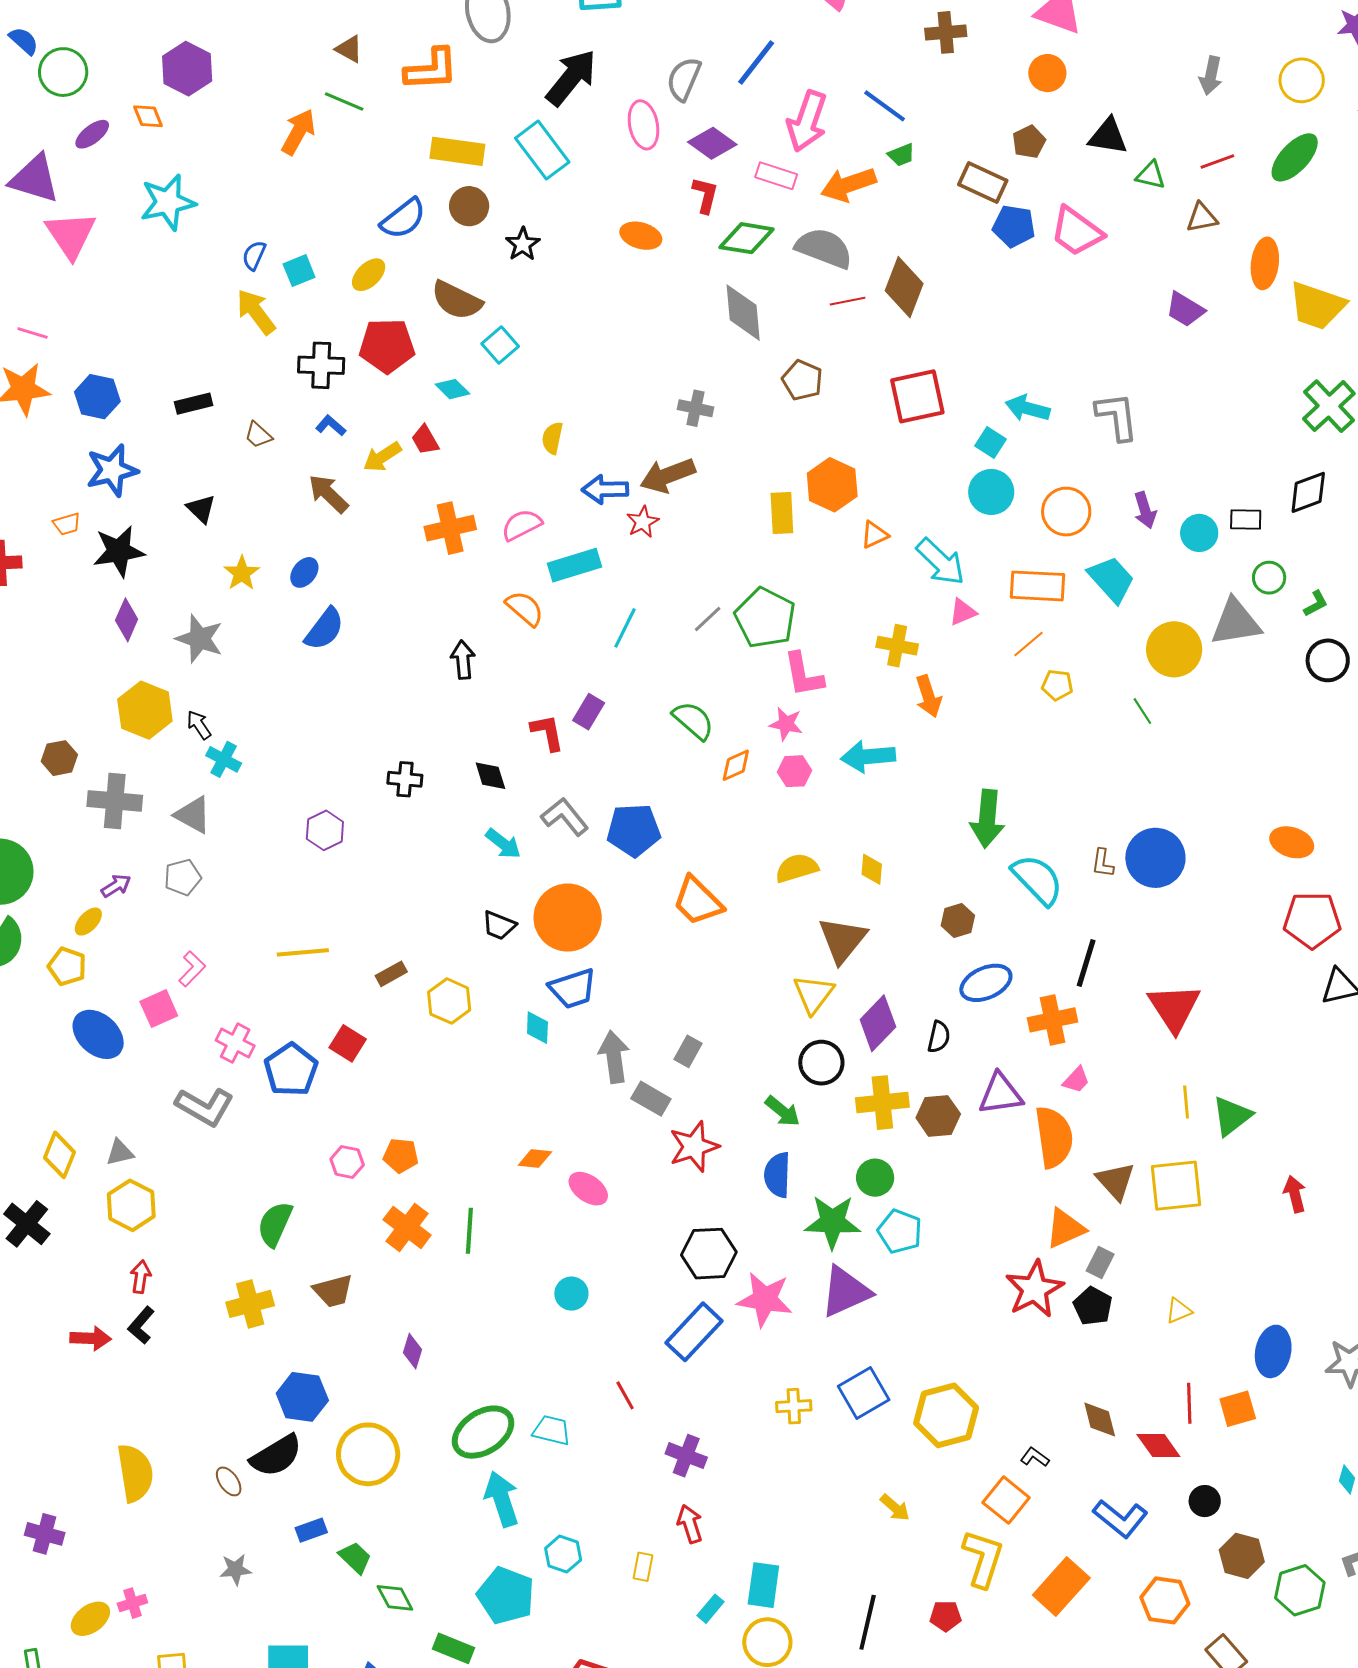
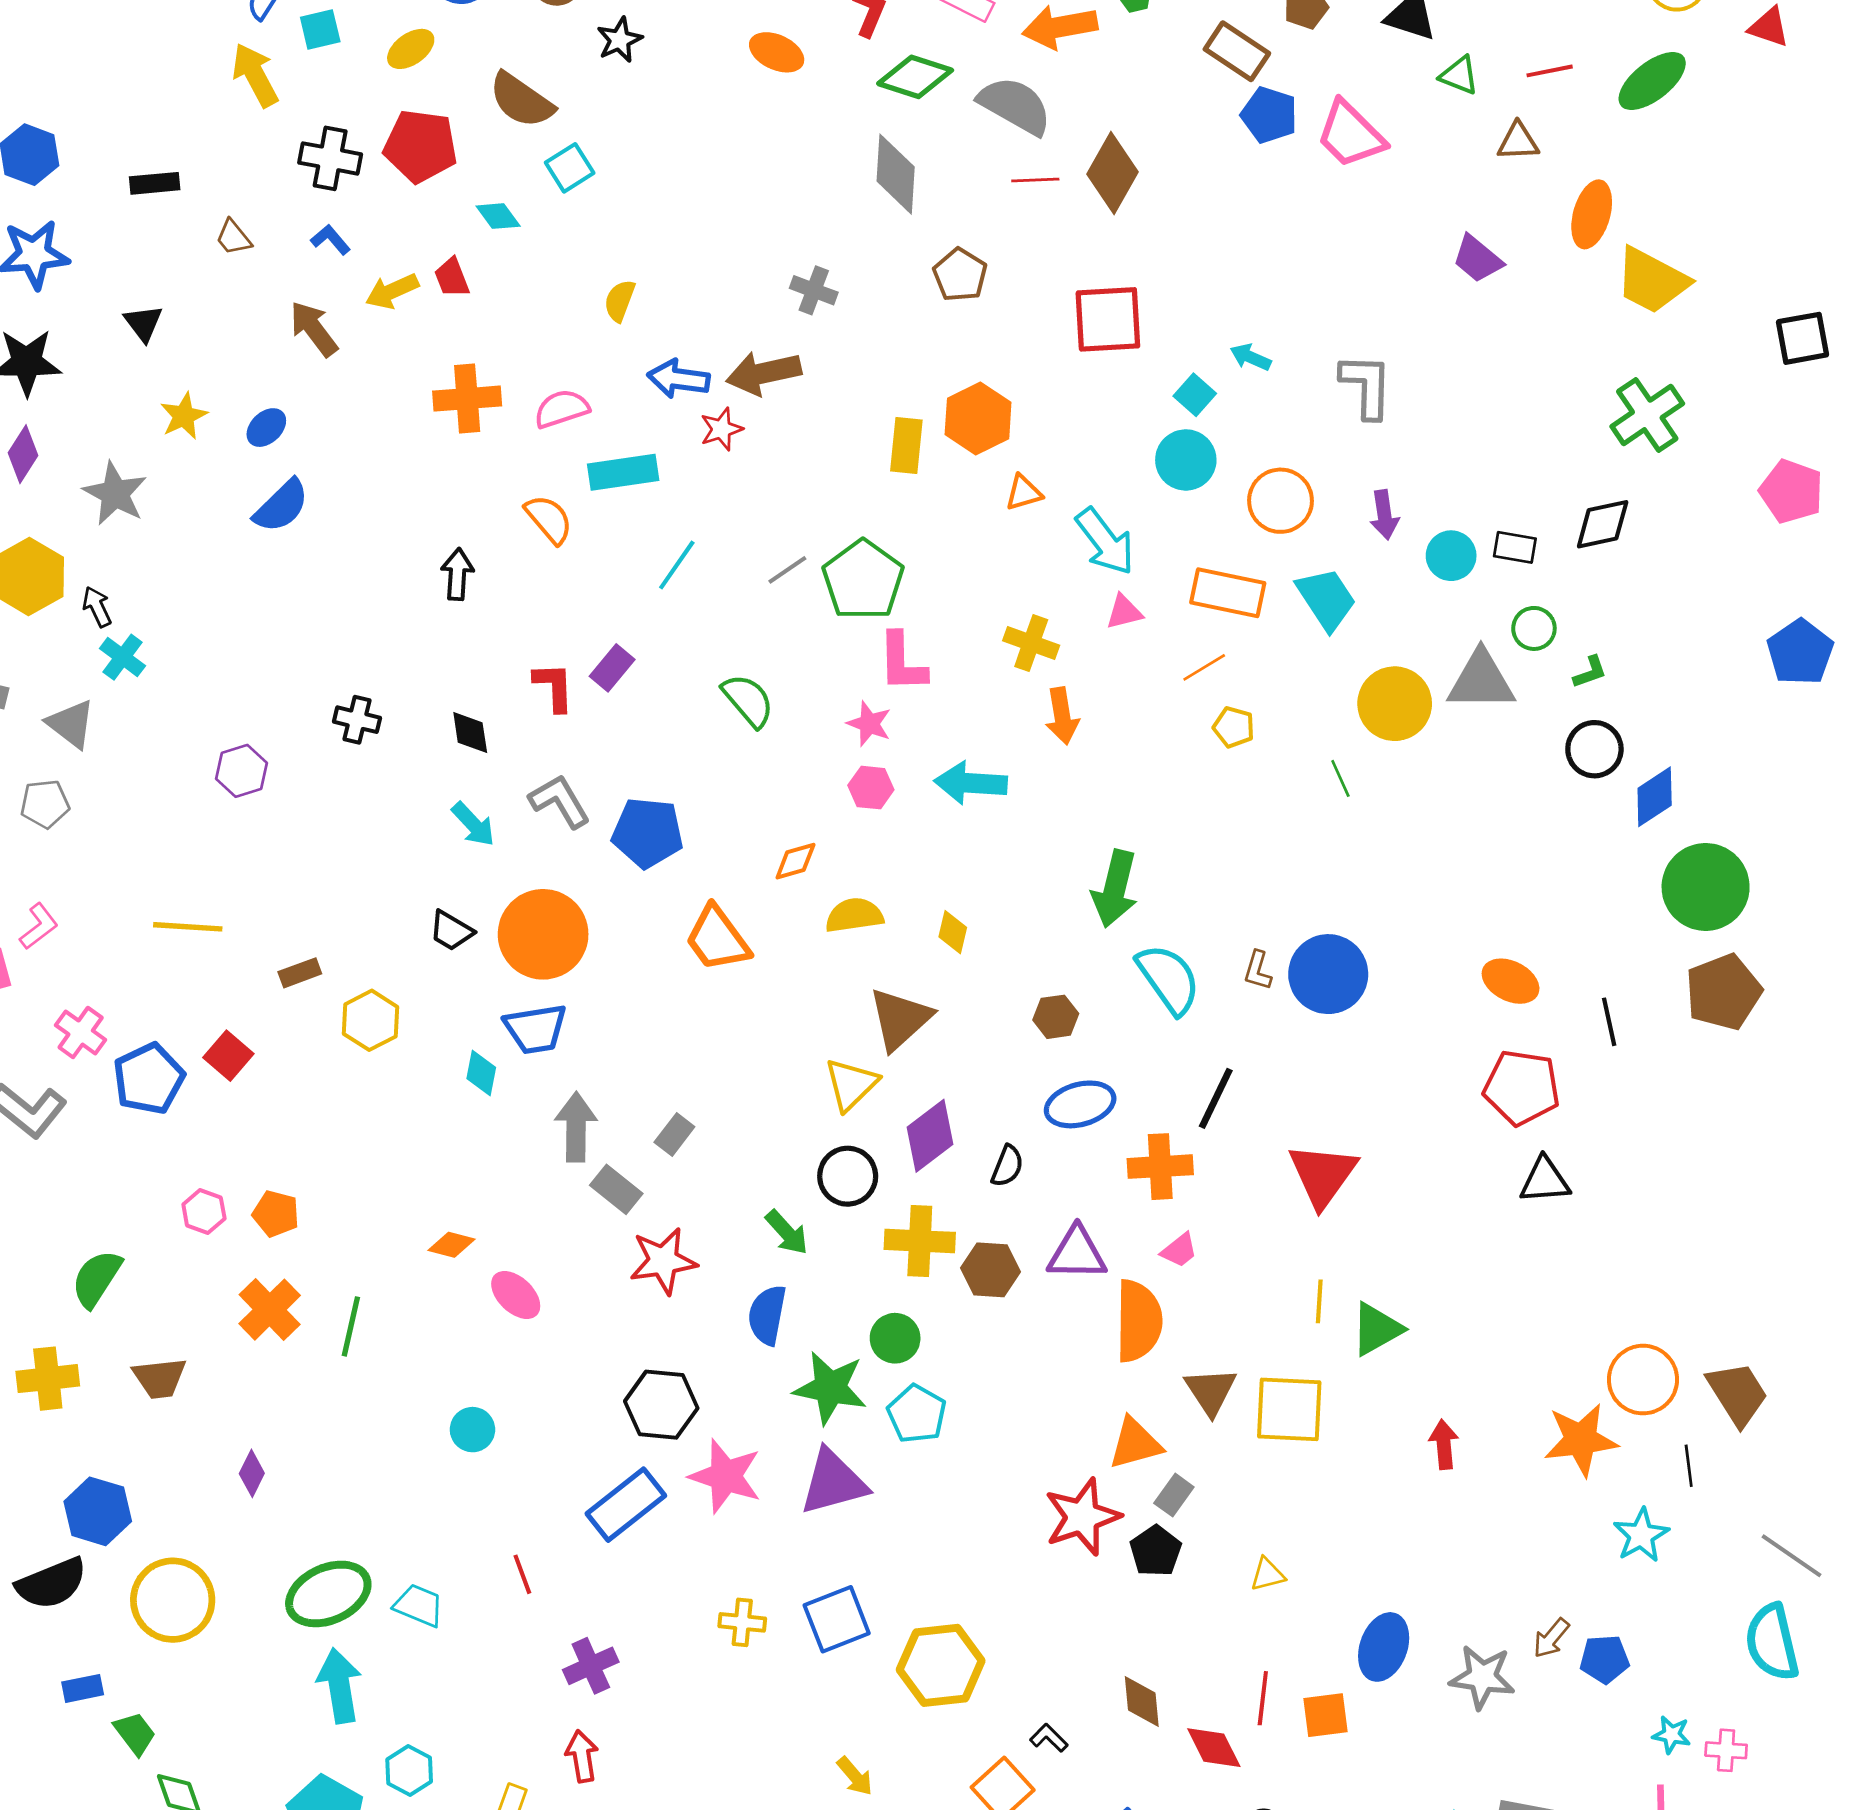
cyan arrow: (1028, 408) -> (1250, 357), size x0.7
orange diamond: (736, 765) -> (795, 861), moved
purple cross: (686, 1456) -> (591, 1666), turned 36

